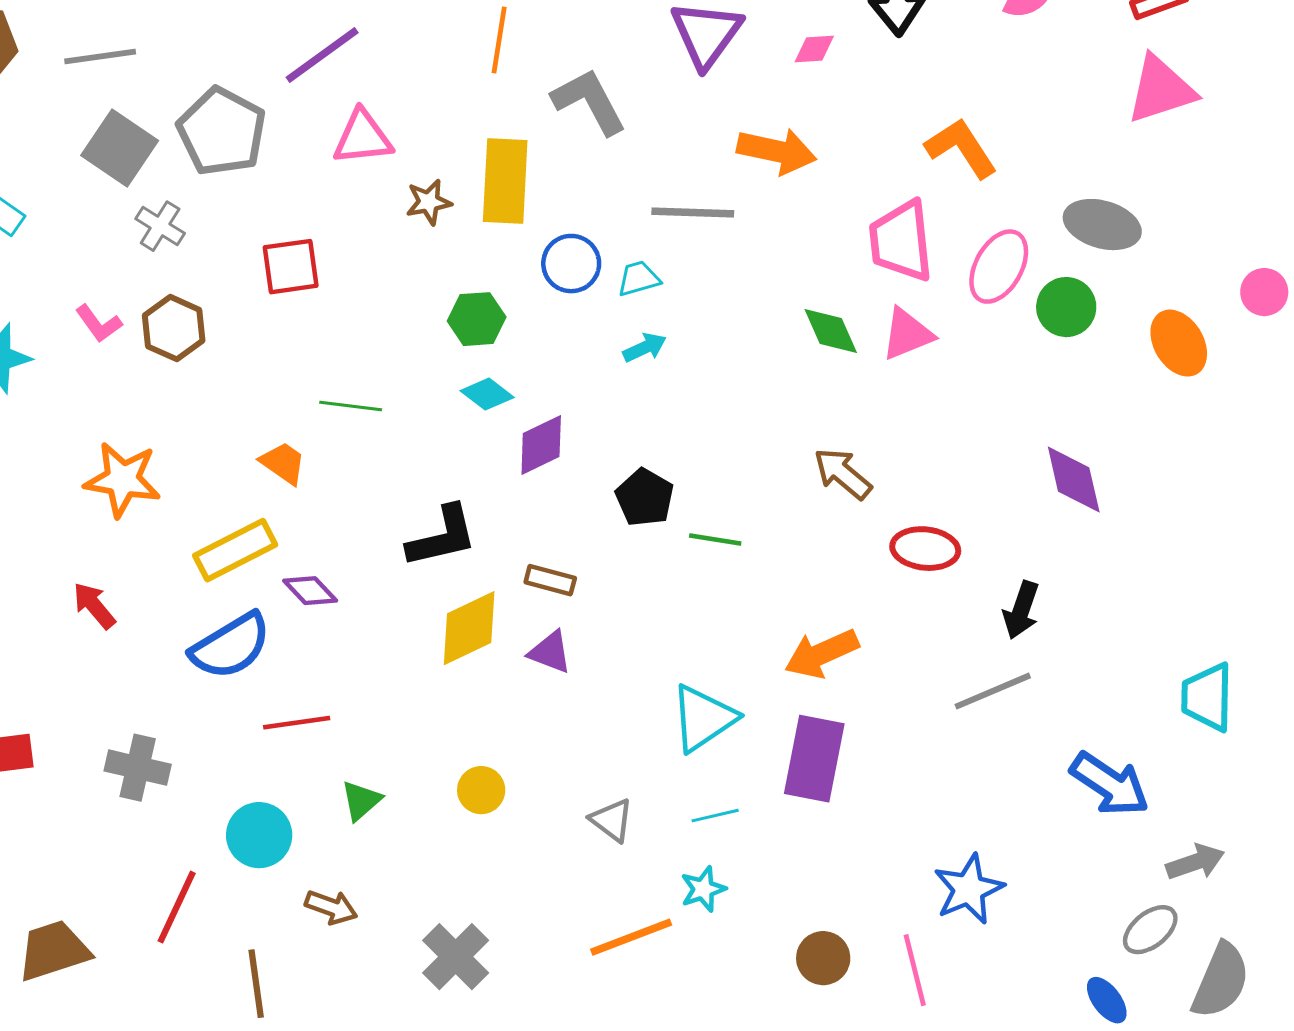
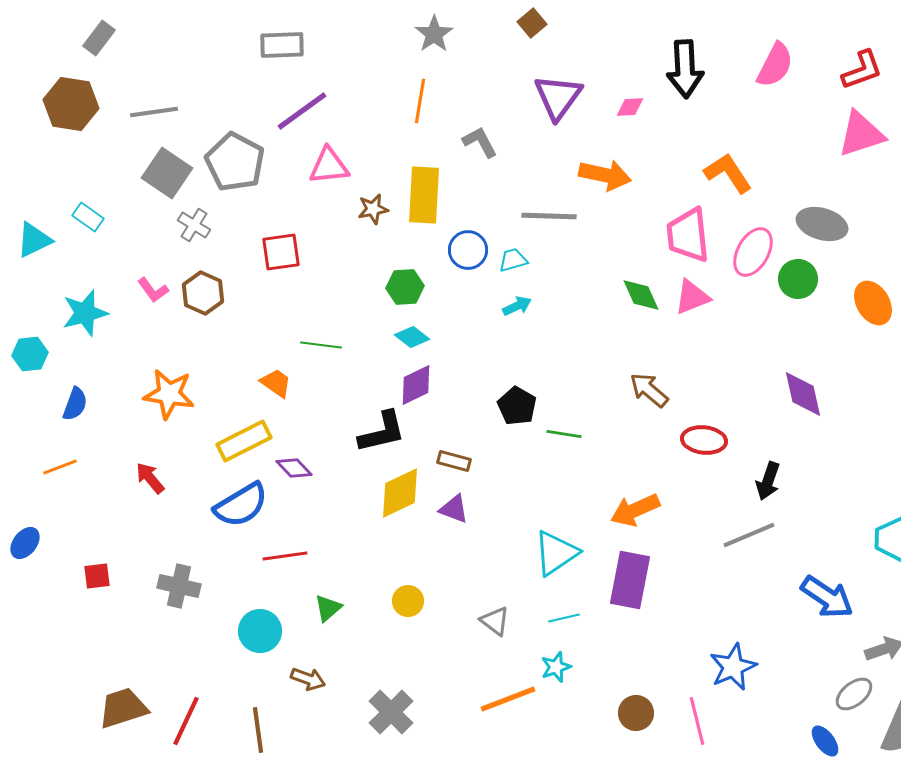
gray L-shape: (589, 102) -> (480, 142), size x0.7
purple diamond: (541, 445) -> (416, 385), moved
red line: (177, 907) -> (186, 721), moved

